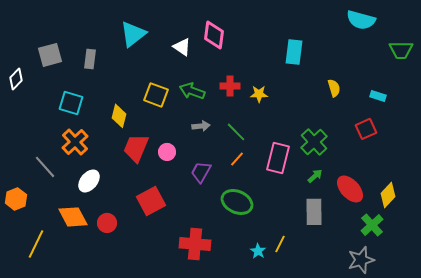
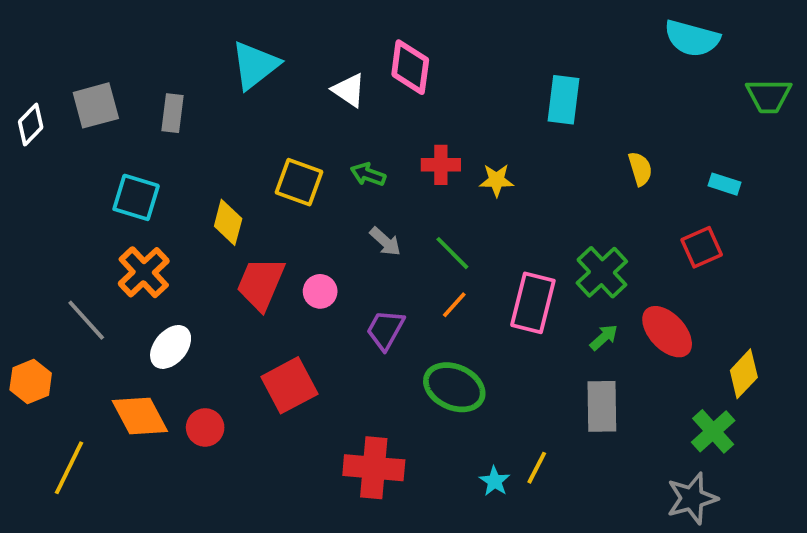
white diamond: (16, 79) -> (31, 125), moved
green arrow: (192, 91) -> (368, 174), size x0.7
gray arrow: (201, 126) -> (385, 242), turned 48
red ellipse: (350, 189) -> (667, 332), moved

